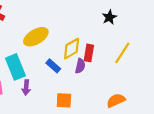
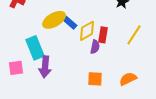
blue rectangle: (53, 66) -> (70, 23), moved
purple arrow: (26, 87) -> (45, 67), size x1.5
orange square: (64, 100) -> (95, 79), moved

